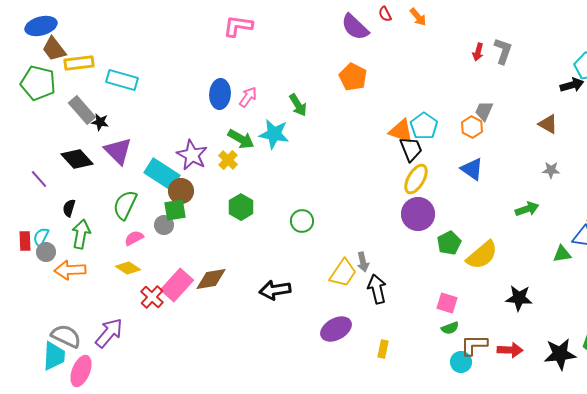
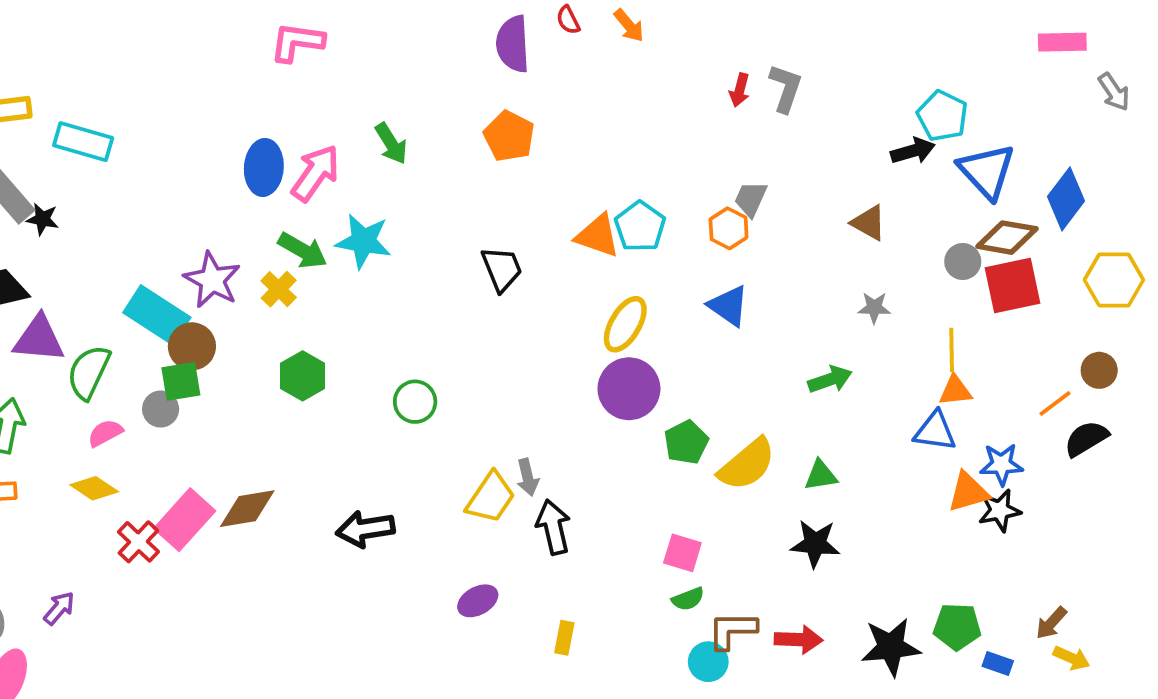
purple semicircle: (355, 27) -> (513, 44), turned 44
pink arrow: (248, 97) -> (315, 173), size x1.5
green arrow: (298, 105) -> (391, 144), moved
black trapezoid: (411, 149) -> (502, 269), moved
purple triangle: (118, 151) -> (39, 339), moved, turned -40
green triangle: (562, 254) -> (821, 475), moved
purple ellipse: (336, 329) -> (478, 601), size x0.7
purple arrow: (109, 333) -> (59, 608), size x0.6

